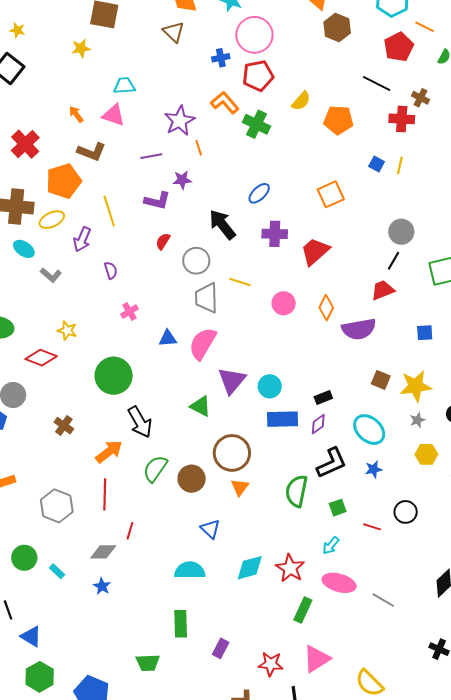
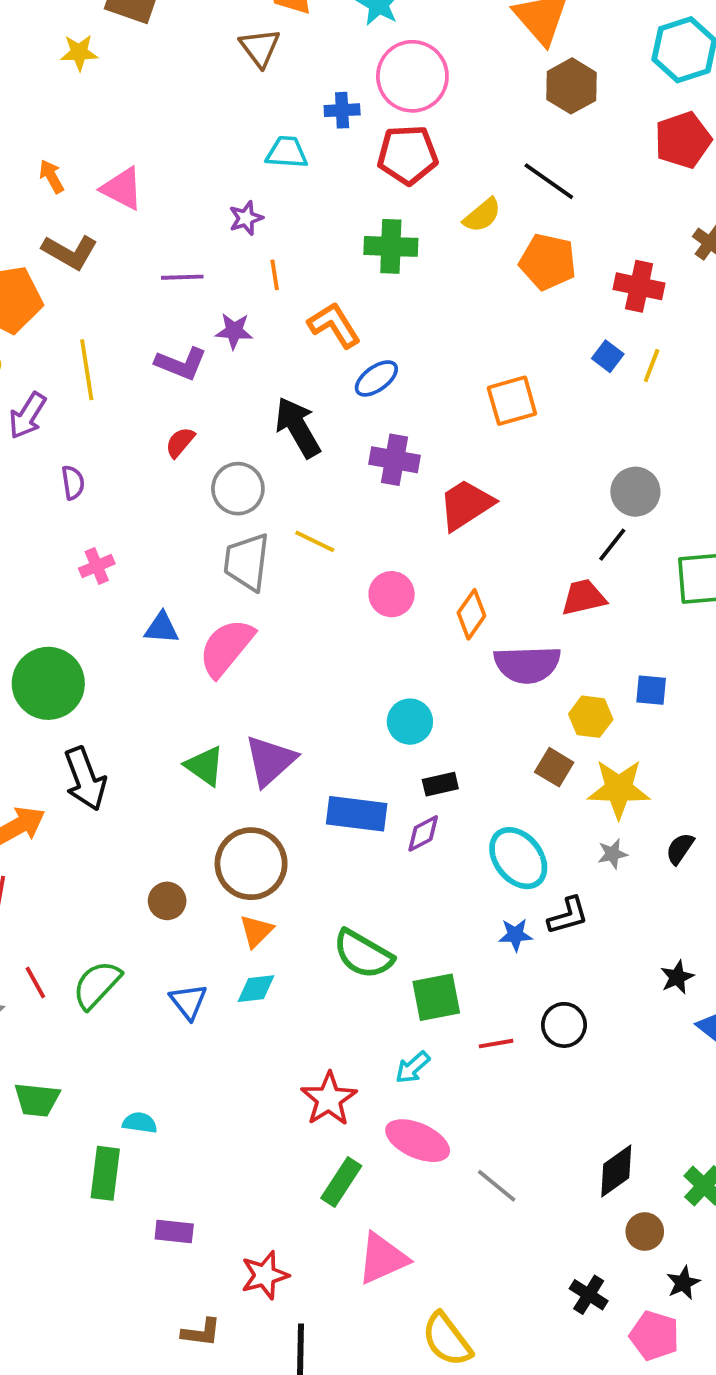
black line: (377, 84) -> (549, 181), moved
cyan trapezoid: (124, 86) -> (287, 152), moved
orange L-shape: (225, 103) -> (334, 325), moved
red cross: (402, 119) -> (639, 286), moved
purple star: (180, 121) -> (246, 218), size x0.6
green cross: (256, 124) -> (391, 246), turned -32
purple triangle: (232, 381) -> (270, 761), moved
cyan circle: (270, 386) -> (410, 722), moved
yellow hexagon: (426, 454) -> (591, 717), moved
black L-shape: (332, 463) -> (568, 916), moved, size x0.7
green semicircle: (155, 469) -> (97, 985), moved
brown circle: (192, 479) -> (167, 901), size x0.7
green semicircle: (297, 491) -> (363, 954), turned -80
green square: (338, 508) -> (436, 997), size x1.5
red line: (372, 527) -> (496, 1044), turned -36
red line: (130, 531) -> (35, 983), turned -54
cyan diamond: (250, 568) -> (256, 989), moved, size x0.7
cyan semicircle: (190, 570) -> (140, 1123), moved, size x0.6
purple rectangle: (221, 648) -> (174, 1232), turned 60
pink triangle: (316, 659) -> (383, 1258), moved
green trapezoid: (148, 663) -> (37, 1100), moved
red star: (271, 664) -> (265, 1275), turned -30

